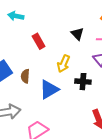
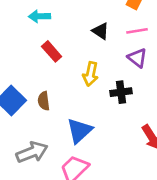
cyan arrow: (16, 16) -> (39, 16), moved
blue triangle: (49, 89) -> (79, 131), moved

